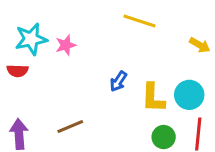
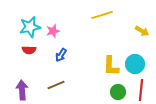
yellow line: (139, 21) -> (102, 15), turned -35
red semicircle: (17, 71) -> (29, 50), moved
blue arrow: (118, 81) -> (61, 55), moved

